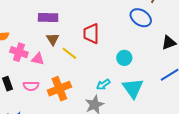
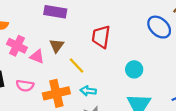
brown triangle: (53, 39) -> (57, 46), moved
yellow line: (69, 53) -> (76, 66), moved
cyan arrow: (103, 85) -> (88, 91), moved, turned 32

